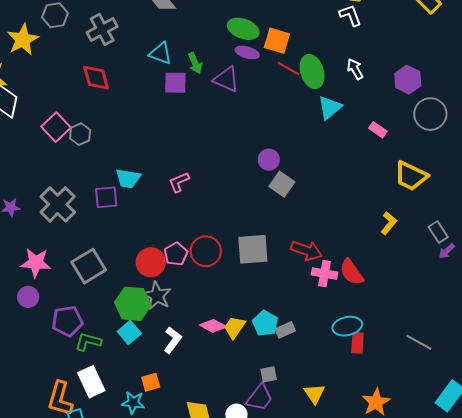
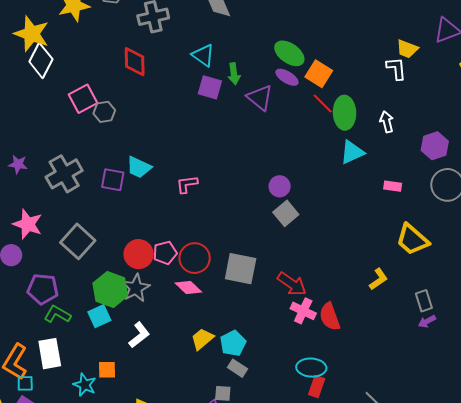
pink rectangle: (378, 130) -> (393, 186), turned -42
gray square: (89, 266) -> (78, 241), turned -32
pink diamond: (213, 326) -> (188, 287), moved
gray rectangle: (285, 330) -> (237, 368), moved, turned 42

